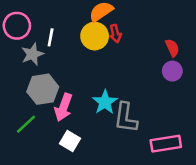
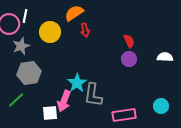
yellow circle: (95, 36) -> (50, 32), moved
white line: (51, 37) -> (25, 16), moved
pink arrow: (63, 107) -> (64, 101), moved
white square: (70, 141) -> (50, 113), turned -35

